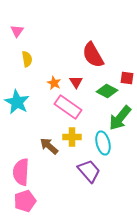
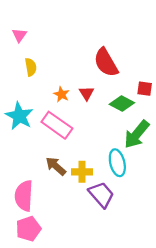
pink rectangle: (68, 107) -> (57, 125), moved
yellow cross: (72, 137) -> (82, 172), moved

